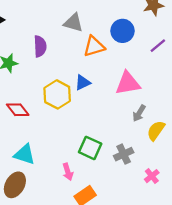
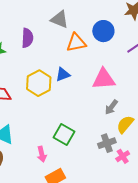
gray cross: (124, 154) -> (107, 143), moved
pink cross: (152, 176) -> (123, 156), moved

